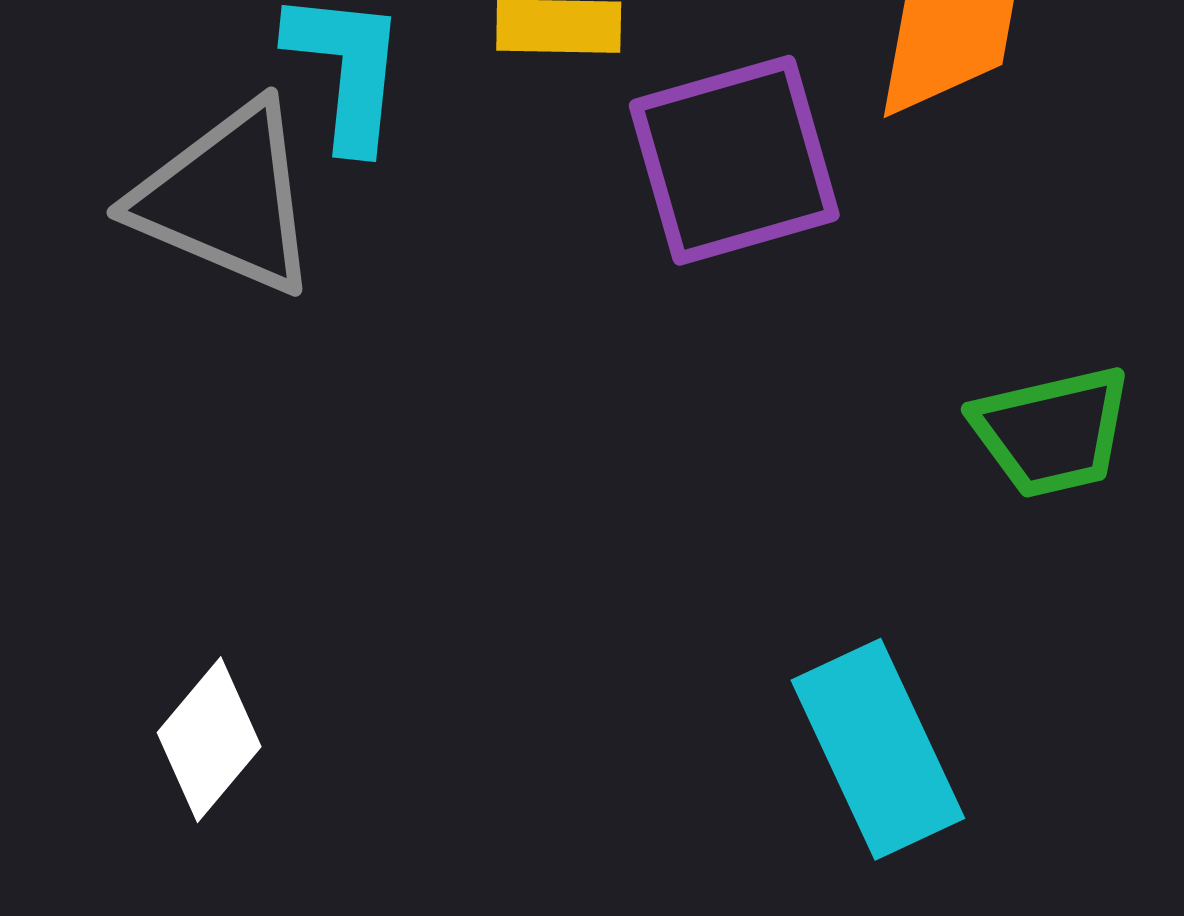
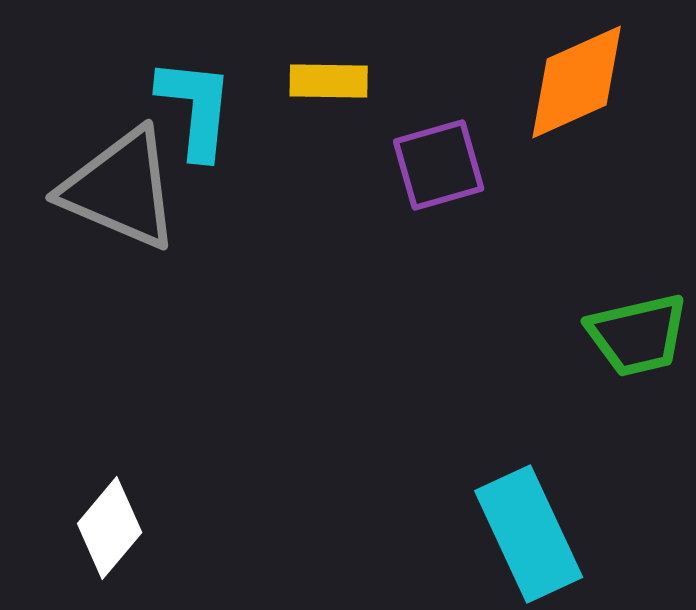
purple square: (734, 160) -> (439, 165), size x0.7

